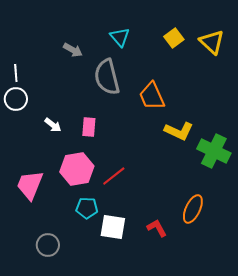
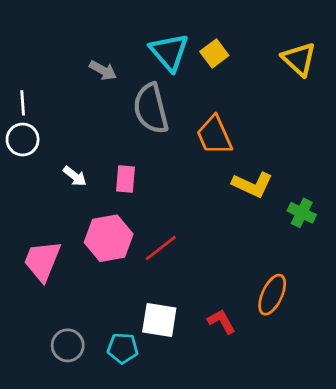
cyan triangle: (120, 37) -> (169, 52), size x1.4
yellow square: (174, 38) -> (214, 53), moved
green cross: (214, 151) -> (302, 213), size x0.6
cyan pentagon: (87, 208) -> (123, 348), moved

